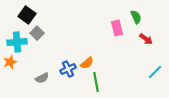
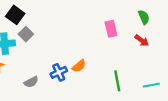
green semicircle: (136, 17) -> (144, 17), moved
cyan line: (155, 72) -> (151, 85), moved, turned 35
green line: (96, 82) -> (117, 81), moved

